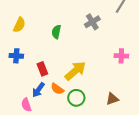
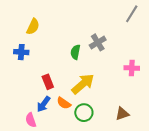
gray cross: (92, 22) -> (98, 42), moved
yellow semicircle: (19, 25) -> (33, 27), moved
green semicircle: (56, 32) -> (75, 52), moved
blue cross: (16, 56) -> (21, 52), moved

